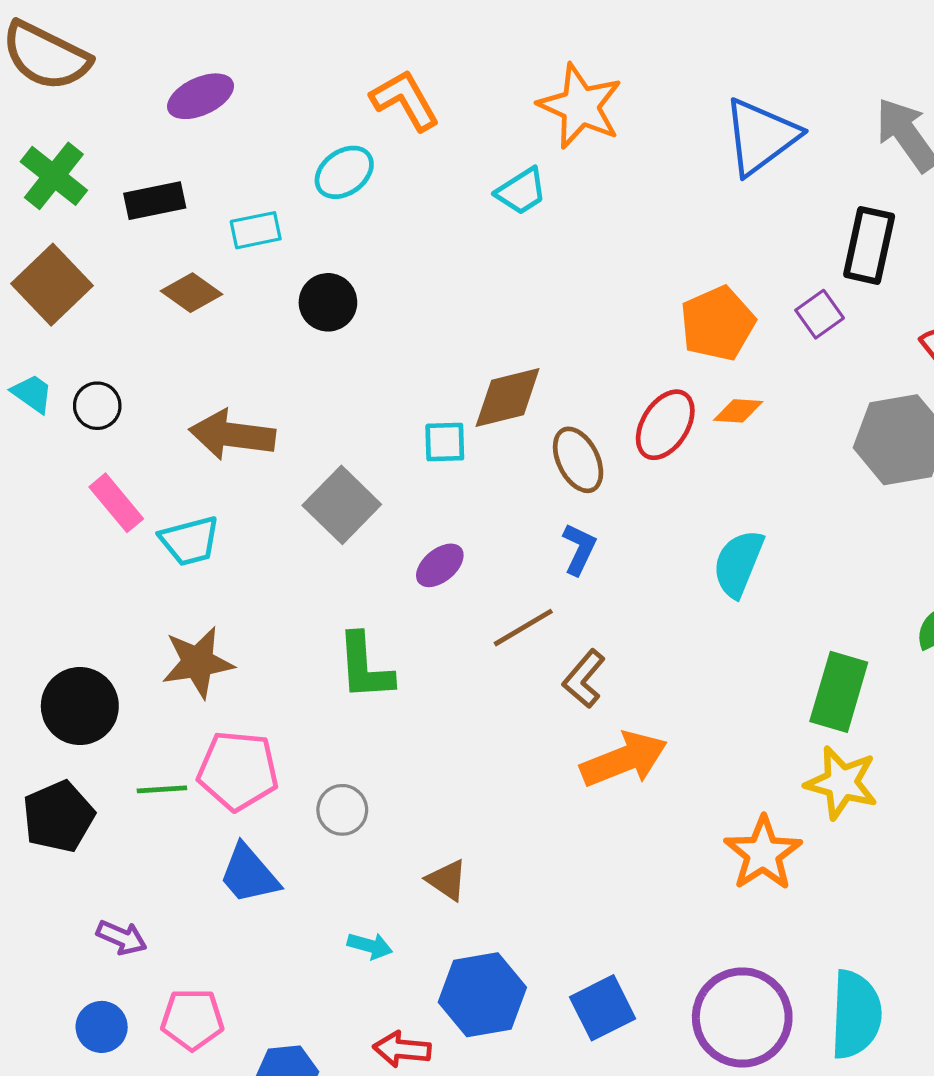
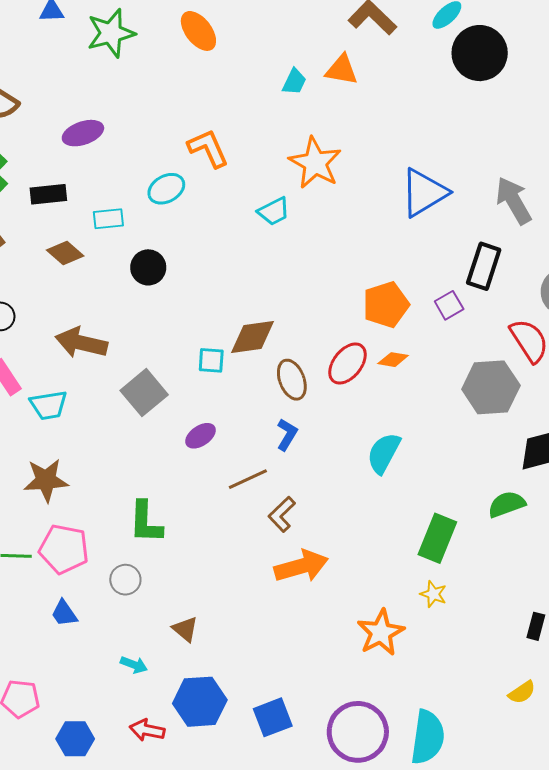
green L-shape: (365, 667) -> (146, 522), moved
yellow star: (842, 783) -> (433, 594), size x0.6
blue trapezoid: (249, 874) -> (64, 613), size x0.7

